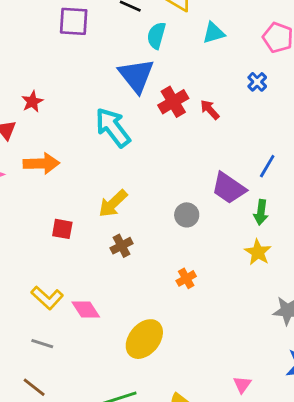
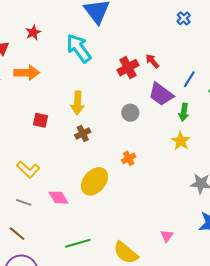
red star: (32, 102) -> (33, 32), moved
red cross: (173, 102) -> (128, 68), moved
red arrow: (210, 110) -> (152, 61), moved
yellow arrow: (113, 203) -> (77, 103), turned -45
pink diamond: (86, 309) -> (58, 198), moved
yellow ellipse: (144, 339) -> (95, 181), moved

